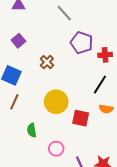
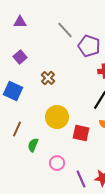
purple pentagon: (82, 43) -> (89, 46), moved
brown line: (14, 102) -> (17, 129), moved
green semicircle: (32, 130) -> (33, 145), turned 32

